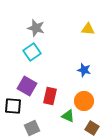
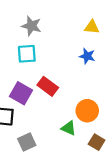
cyan square: (32, 52) -> (27, 54), turned 30
blue star: (84, 70) -> (87, 56), moved
red rectangle: (50, 96) -> (48, 86), moved, turned -66

